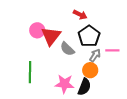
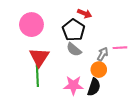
pink circle: (37, 30) -> (31, 25), moved, size x1.5
red triangle: (51, 36) -> (39, 57), moved
black pentagon: (89, 36) -> (74, 30), moved

